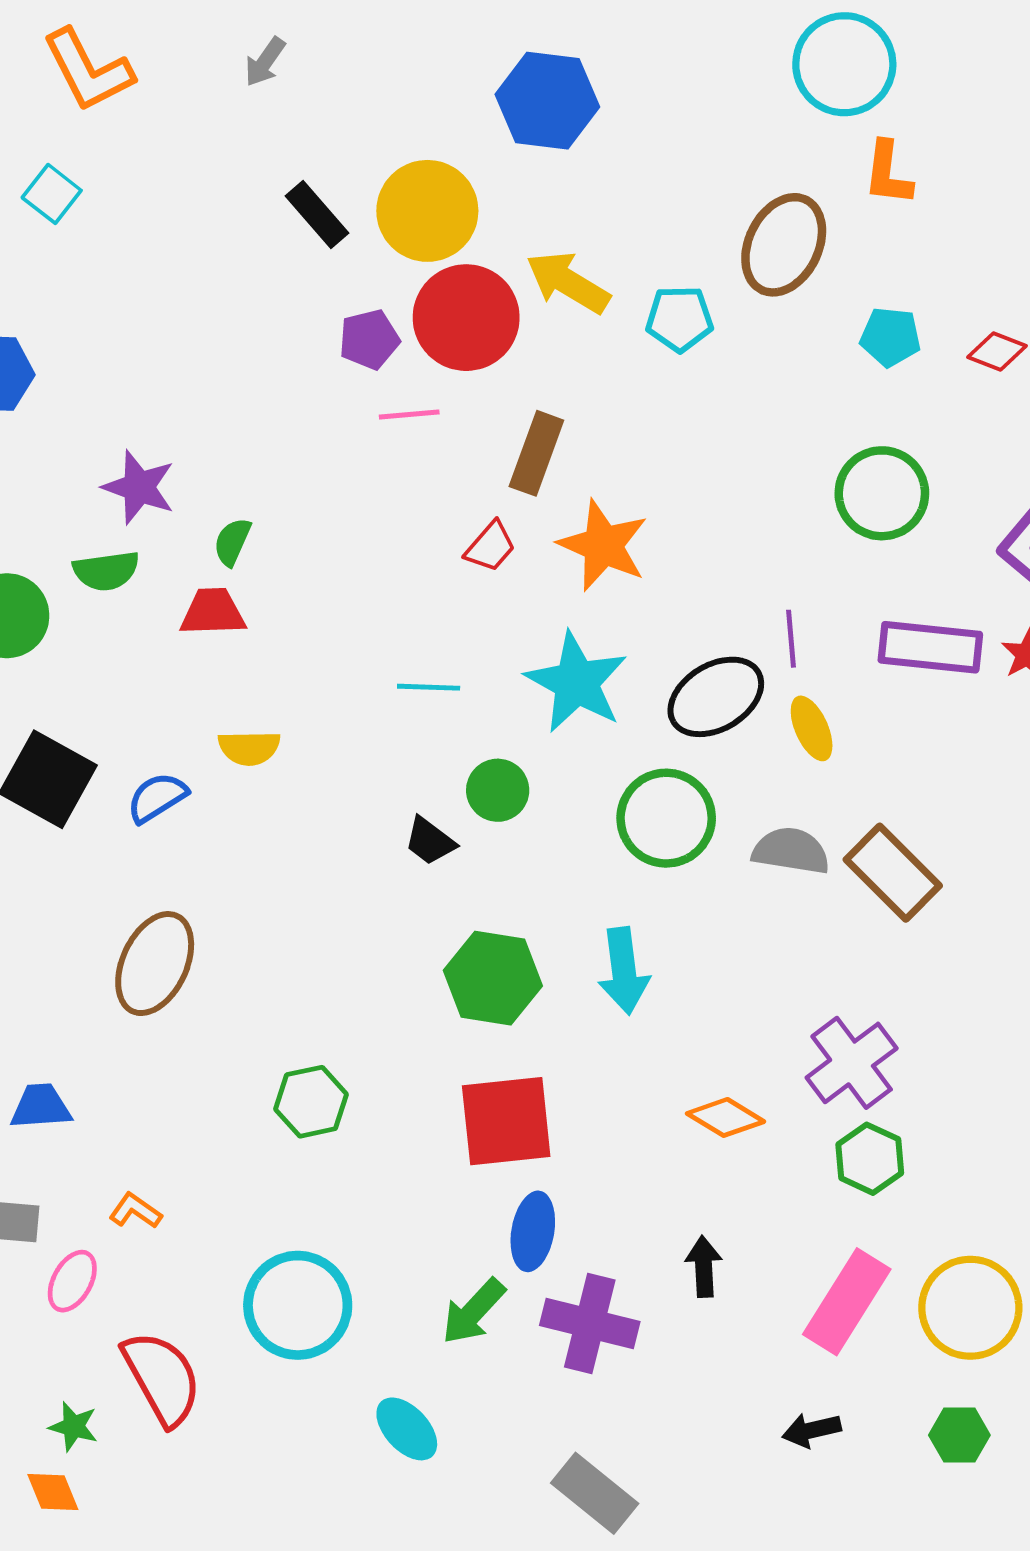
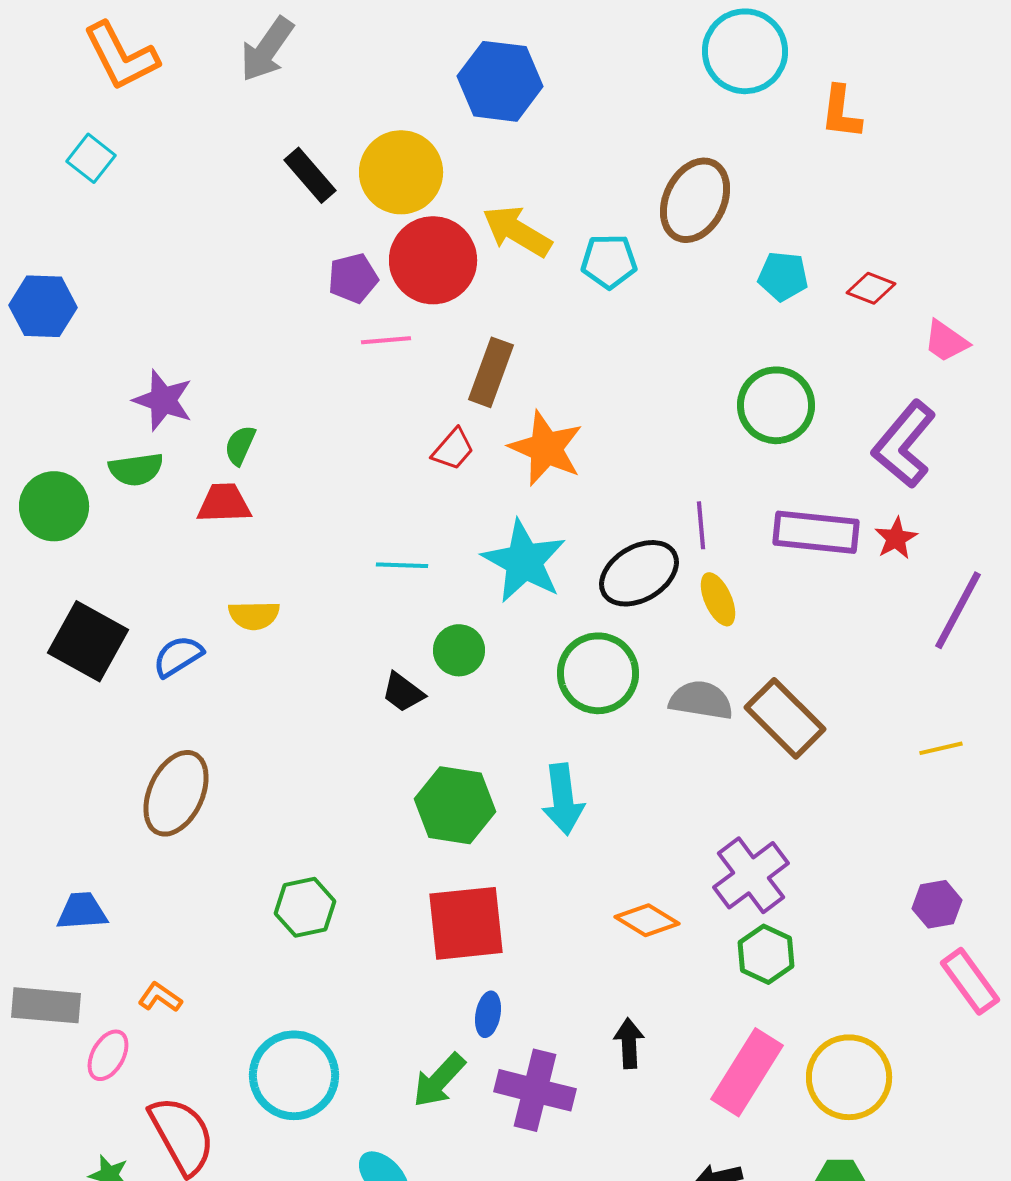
gray arrow: (265, 62) -> (267, 49), size x1.6
orange L-shape: (888, 173) -> (841, 112), moved
blue ellipse: (533, 1231) -> (488, 1014), size x0.7

